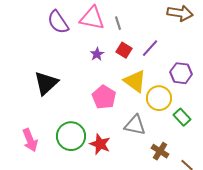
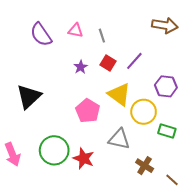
pink triangle: (92, 18) -> (75, 30), size x0.6
green rectangle: (182, 117) -> (167, 131), turned -30

